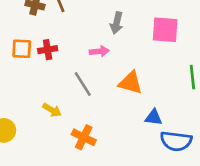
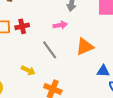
orange triangle: (131, 83) -> (85, 47), turned -36

